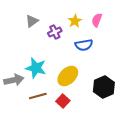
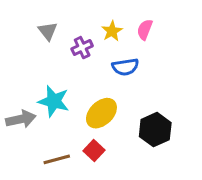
gray triangle: (32, 21) -> (48, 31), turned -32
brown line: (38, 96) -> (57, 159), moved

